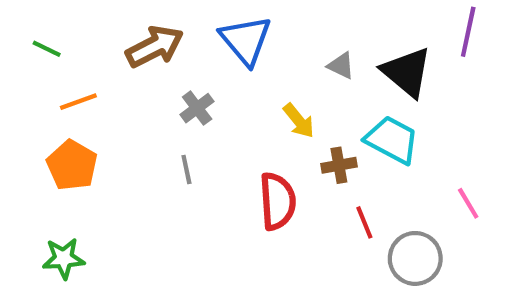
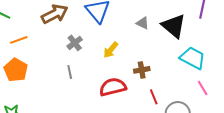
yellow arrow: (299, 121) -> (111, 50), moved, turned 78
cyan trapezoid: (392, 140) -> (193, 58), moved
red semicircle: (278, 201) -> (113, 87), turned -100

